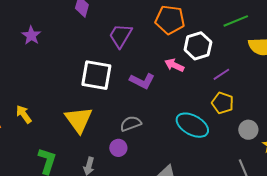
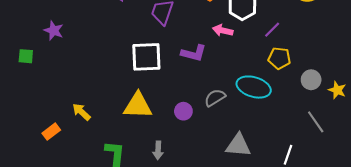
purple star: (31, 35) -> (54, 30), moved
yellow triangle: (79, 120) -> (138, 106), turned -40
gray semicircle: (131, 124) -> (215, 98), moved
purple circle: (118, 148) -> (183, 111), moved

